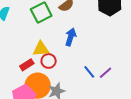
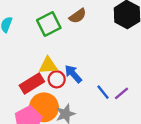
blue arrow: (71, 37) -> (73, 74), moved, turned -60
red rectangle: (27, 65) -> (32, 83), size x1.5

